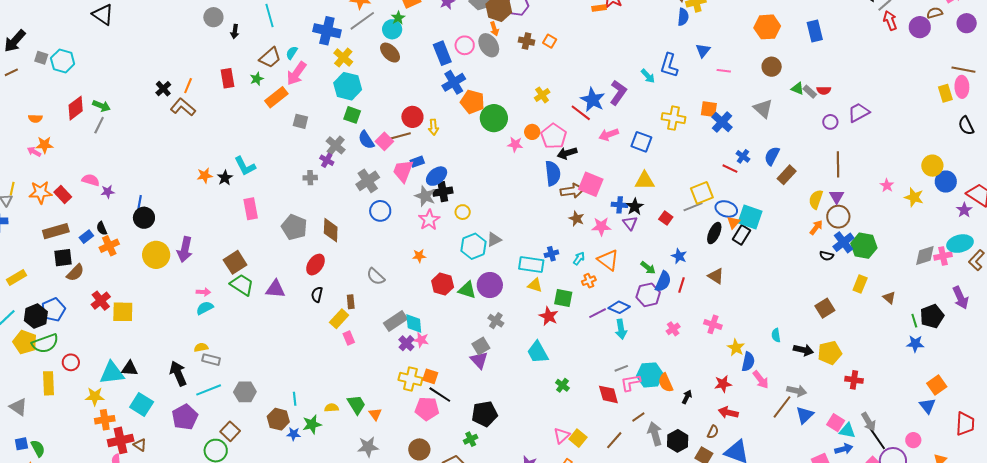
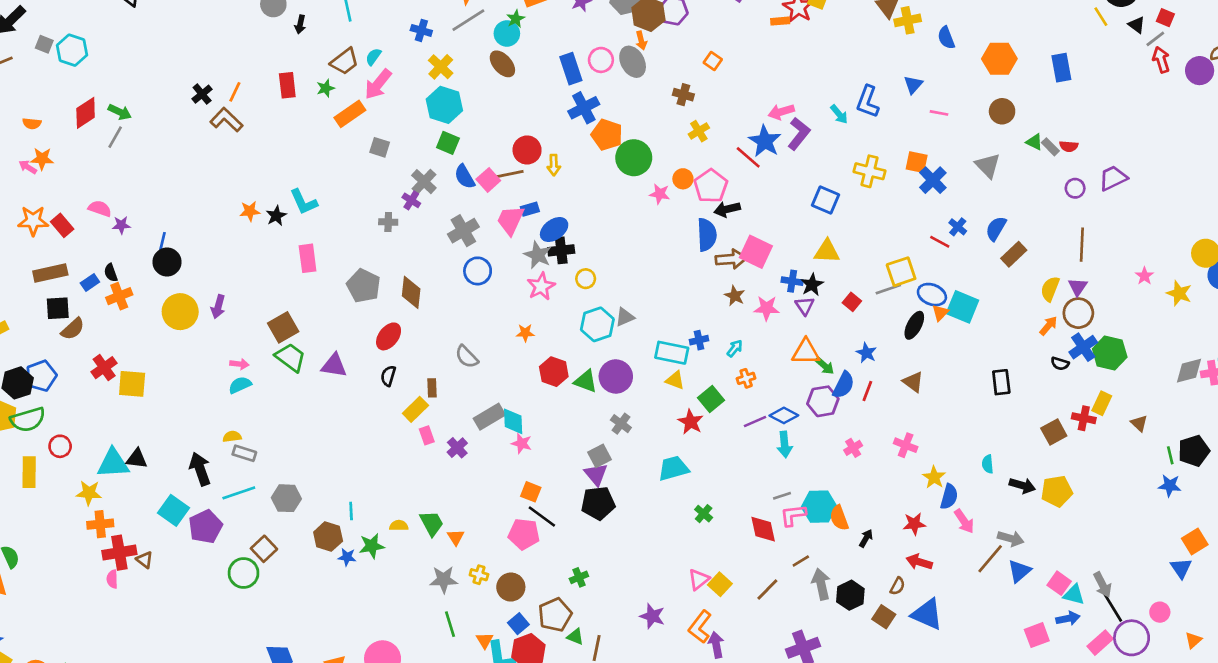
blue semicircle: (683, 17) -> (946, 38), moved, turned 150
blue cross: (327, 31) -> (421, 30), size x0.6
brown cross: (527, 41) -> (683, 95), moved
pink arrow: (609, 135) -> (781, 112), moved
black rectangle: (742, 235) -> (1001, 382), moved, turned -42
purple arrow: (185, 249) -> (218, 307), size x0.7
orange triangle: (608, 260) -> (806, 352), moved, turned -40
green square: (563, 298) -> (711, 399), turned 36
purple cross: (406, 343) -> (457, 448), moved
cyan trapezoid: (538, 352) -> (673, 468), turned 100
yellow cross: (410, 379) -> (479, 575), moved, size x0.6
red cross: (854, 380) -> (1084, 418), moved
cyan square: (142, 405) -> (174, 510), moved
black pentagon: (485, 414) -> (598, 503), moved

